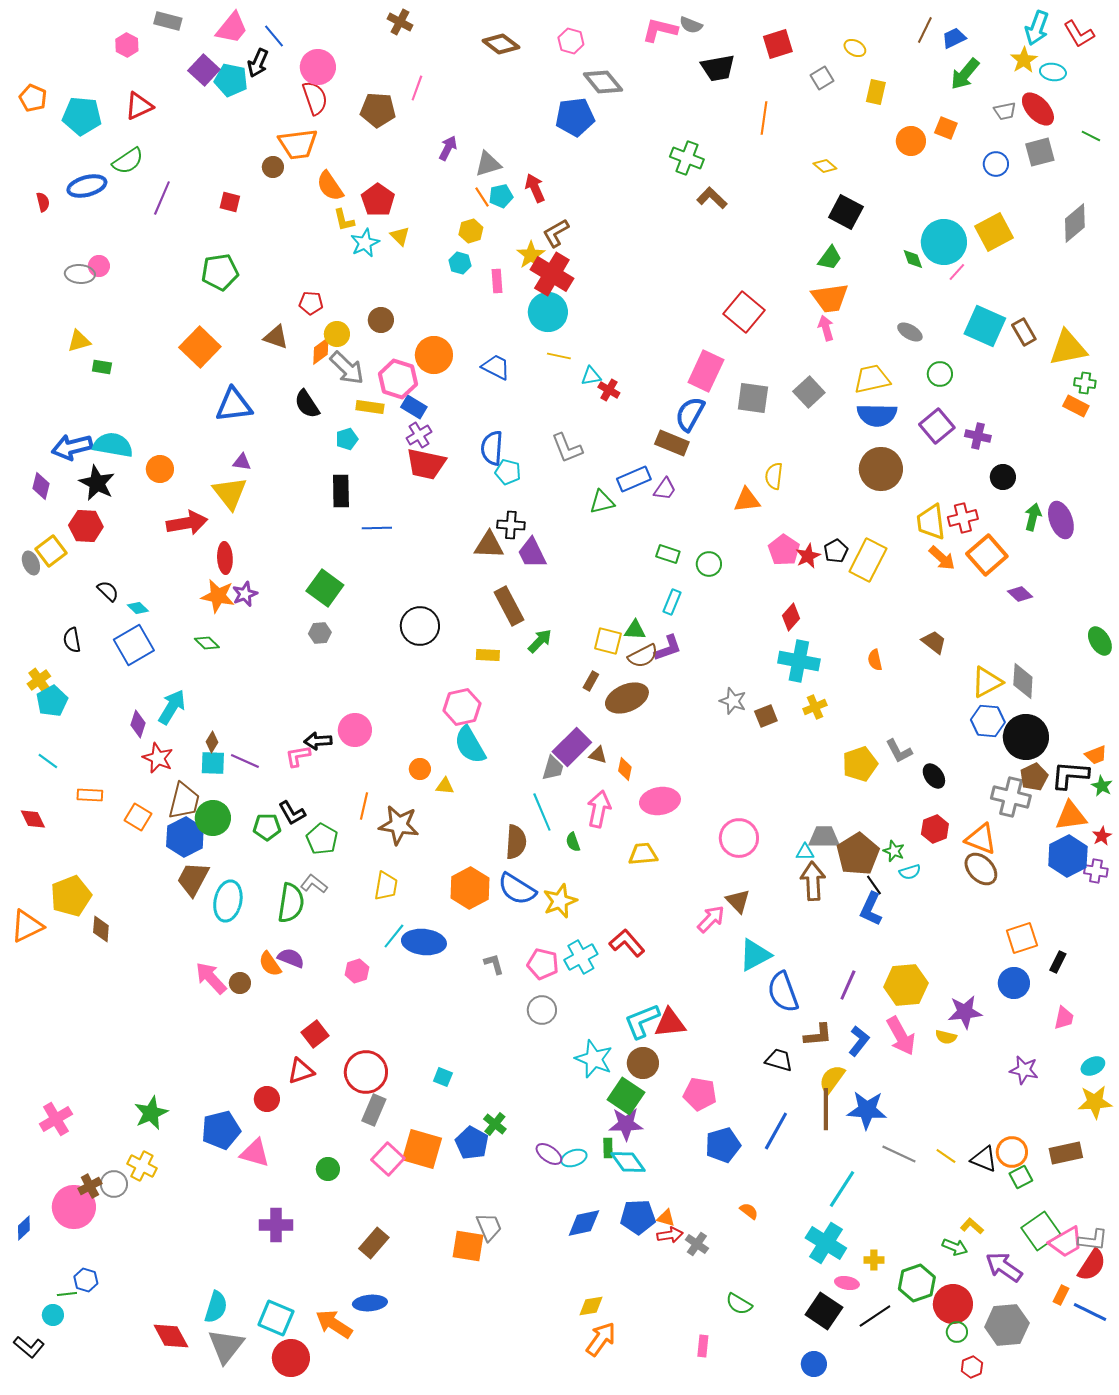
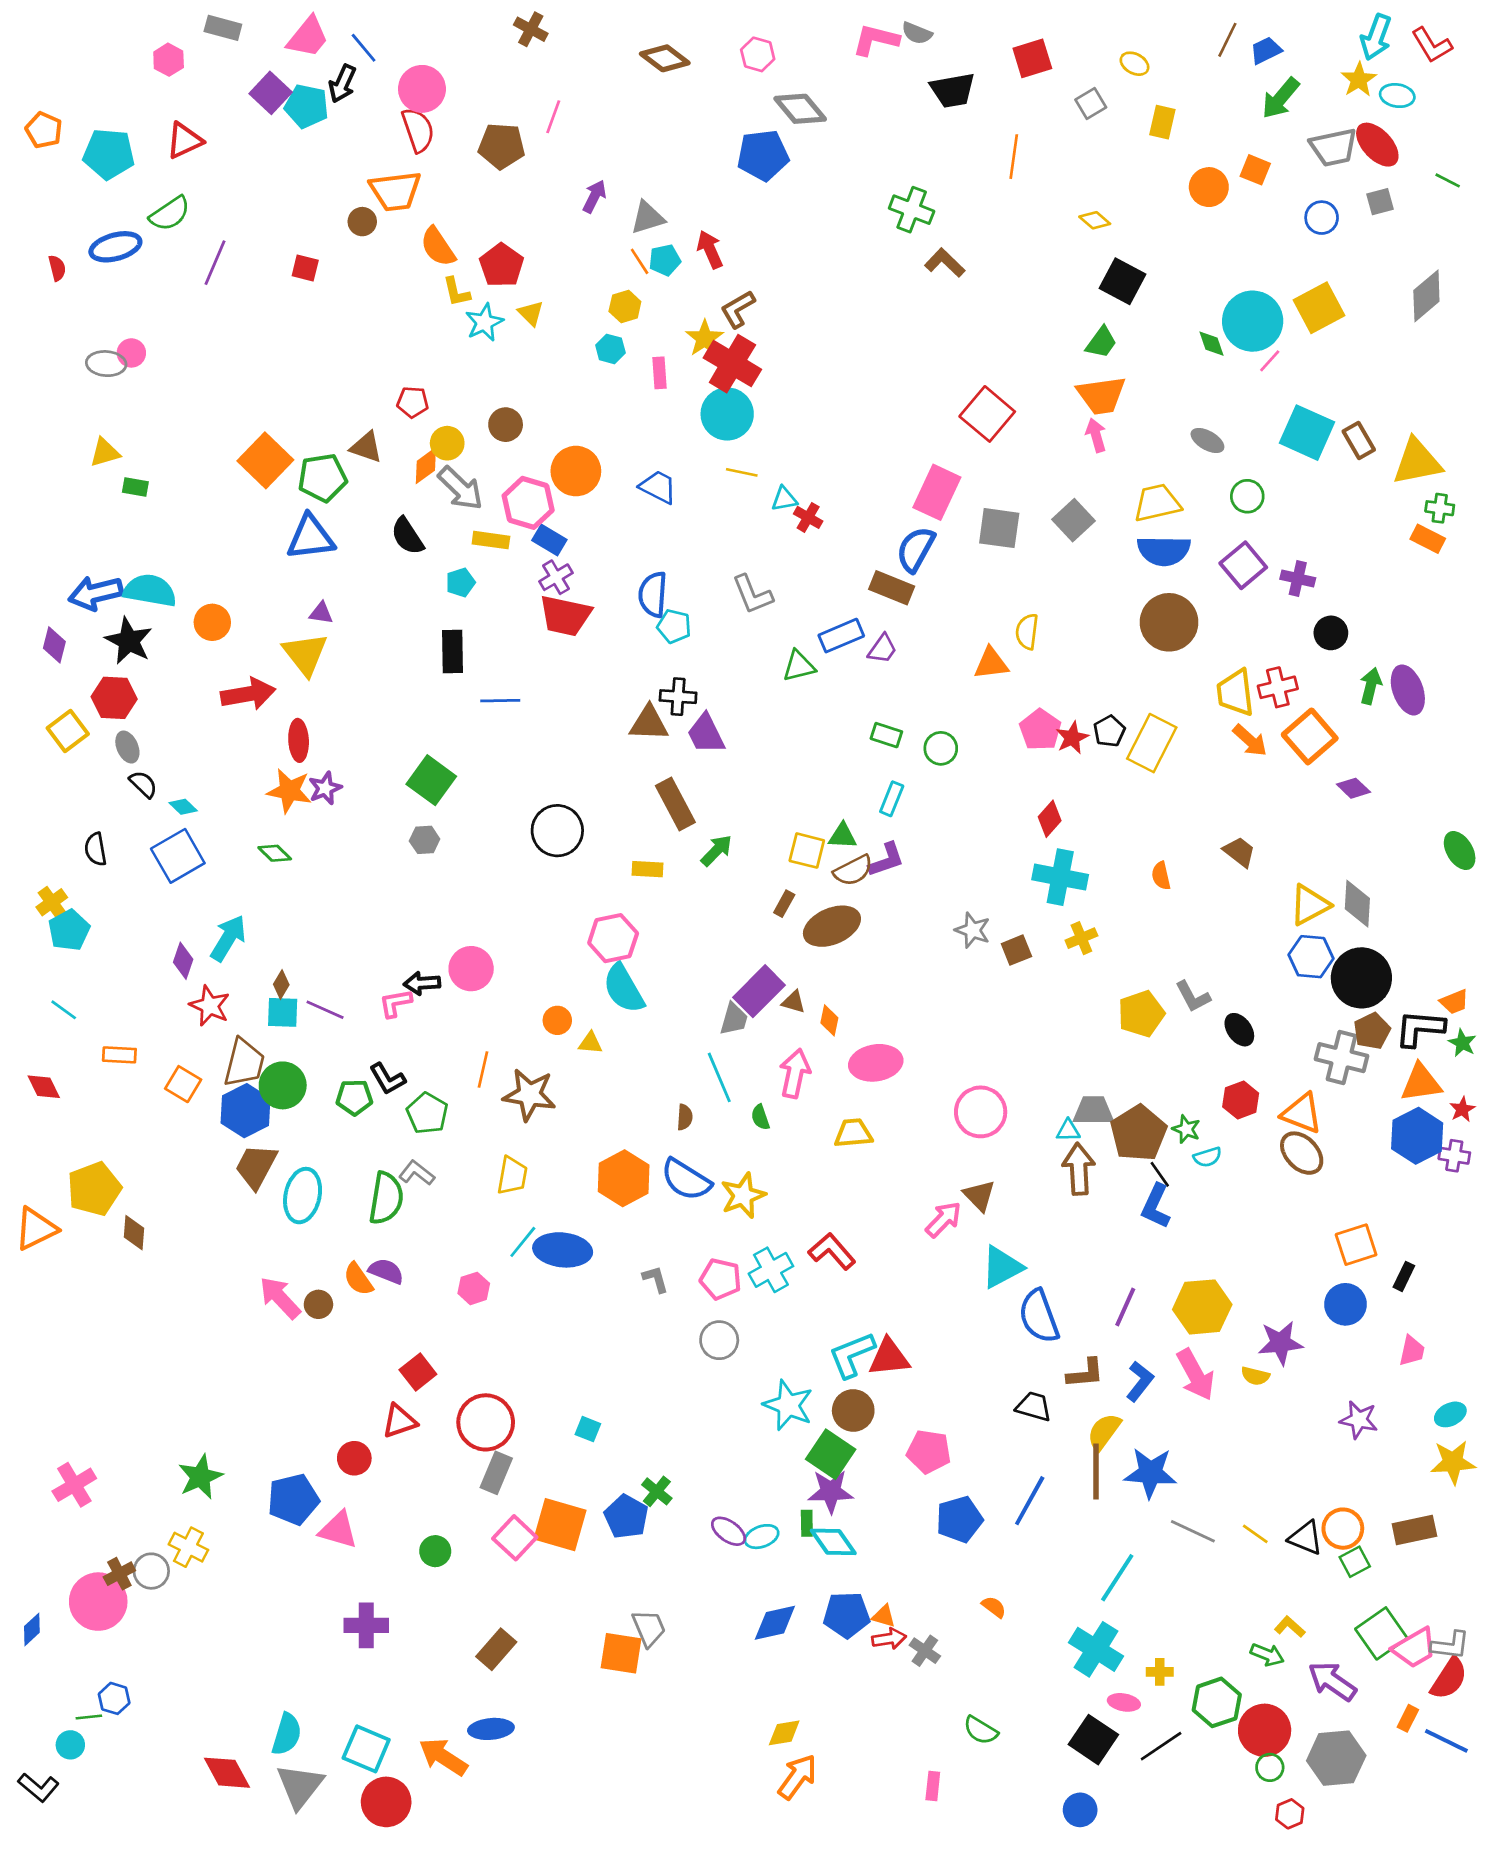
gray trapezoid: (1005, 111) -> (1334, 147), size x1.6
gray square: (1040, 152) -> (1380, 202), size x0.7
green pentagon: (220, 272) -> (322, 478), moved
gray ellipse: (31, 563) -> (127, 747), moved
brown semicircle: (516, 842) -> (685, 1117), size x0.6

